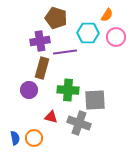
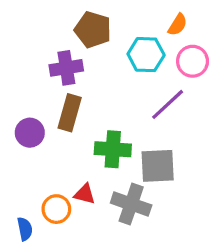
purple line: (65, 52) -> (168, 104), moved, turned -35
purple circle: (29, 90) -> (30, 133), moved
orange circle: (34, 138) -> (56, 209), moved

